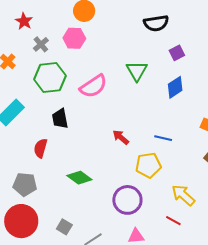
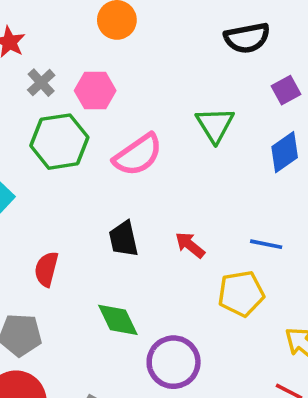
pink hexagon: (74, 38) -> (95, 91), moved
black trapezoid: (60, 119) -> (124, 239), moved
green diamond: (79, 178) -> (118, 320), turned 30
purple circle: (127, 200) -> (174, 362), moved

